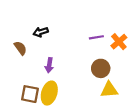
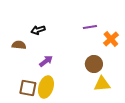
purple line: (96, 37) -> (90, 27), moved
brown semicircle: (20, 48) -> (19, 45), turned -48
purple arrow: (49, 65) -> (46, 61), turned -136

